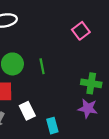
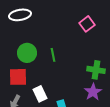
purple star: (88, 108) -> (93, 92), turned 30

